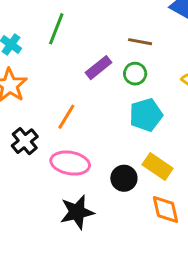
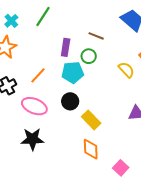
purple rectangle: (99, 68) -> (66, 47), turned -54
cyan pentagon: (146, 115) -> (73, 72), moved
black circle: (124, 178) -> (70, 101), moved

